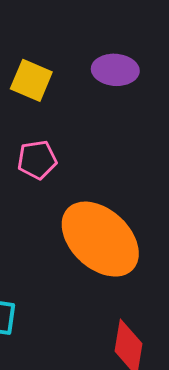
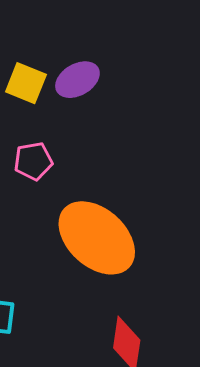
purple ellipse: (115, 70) -> (77, 80), moved, turned -33

